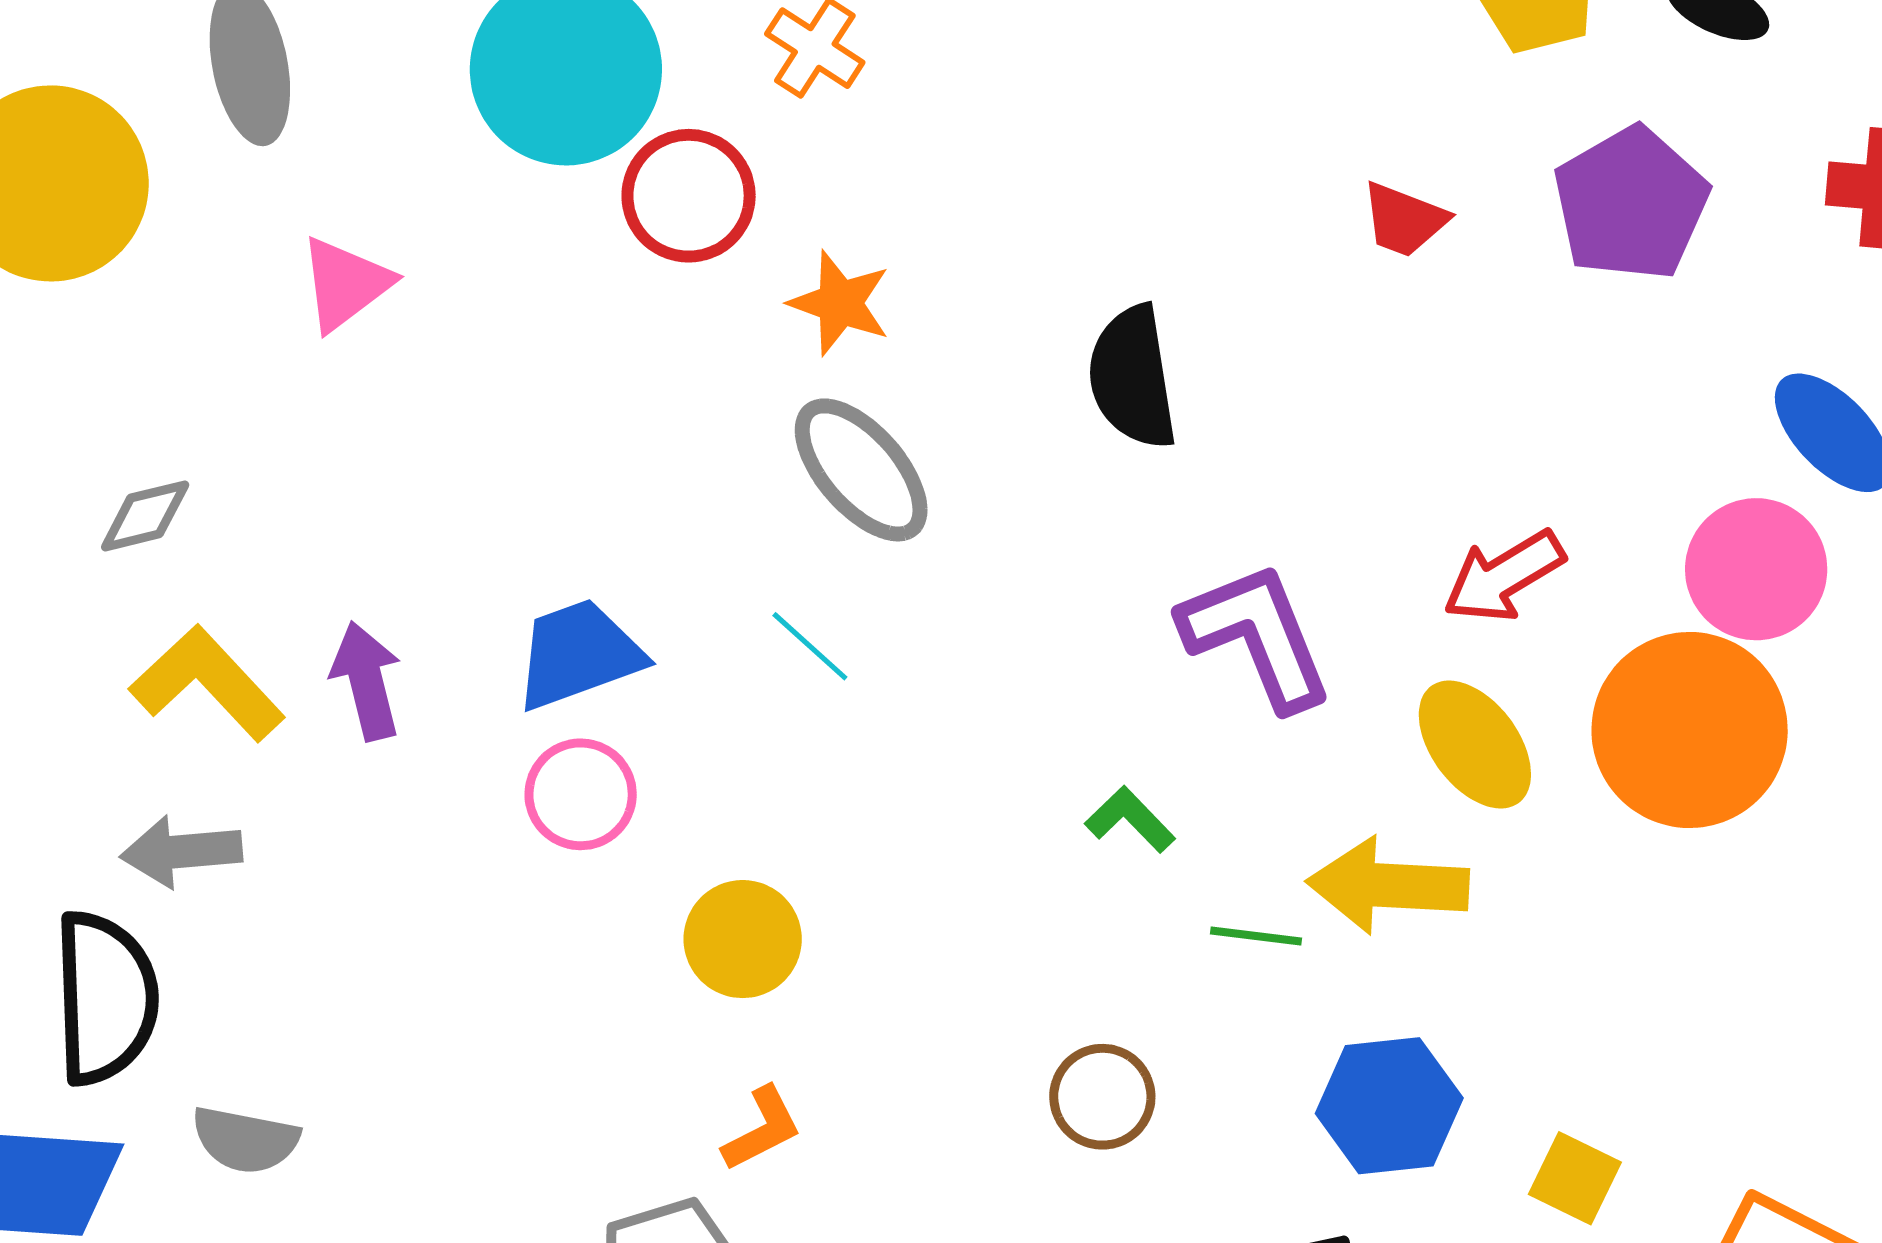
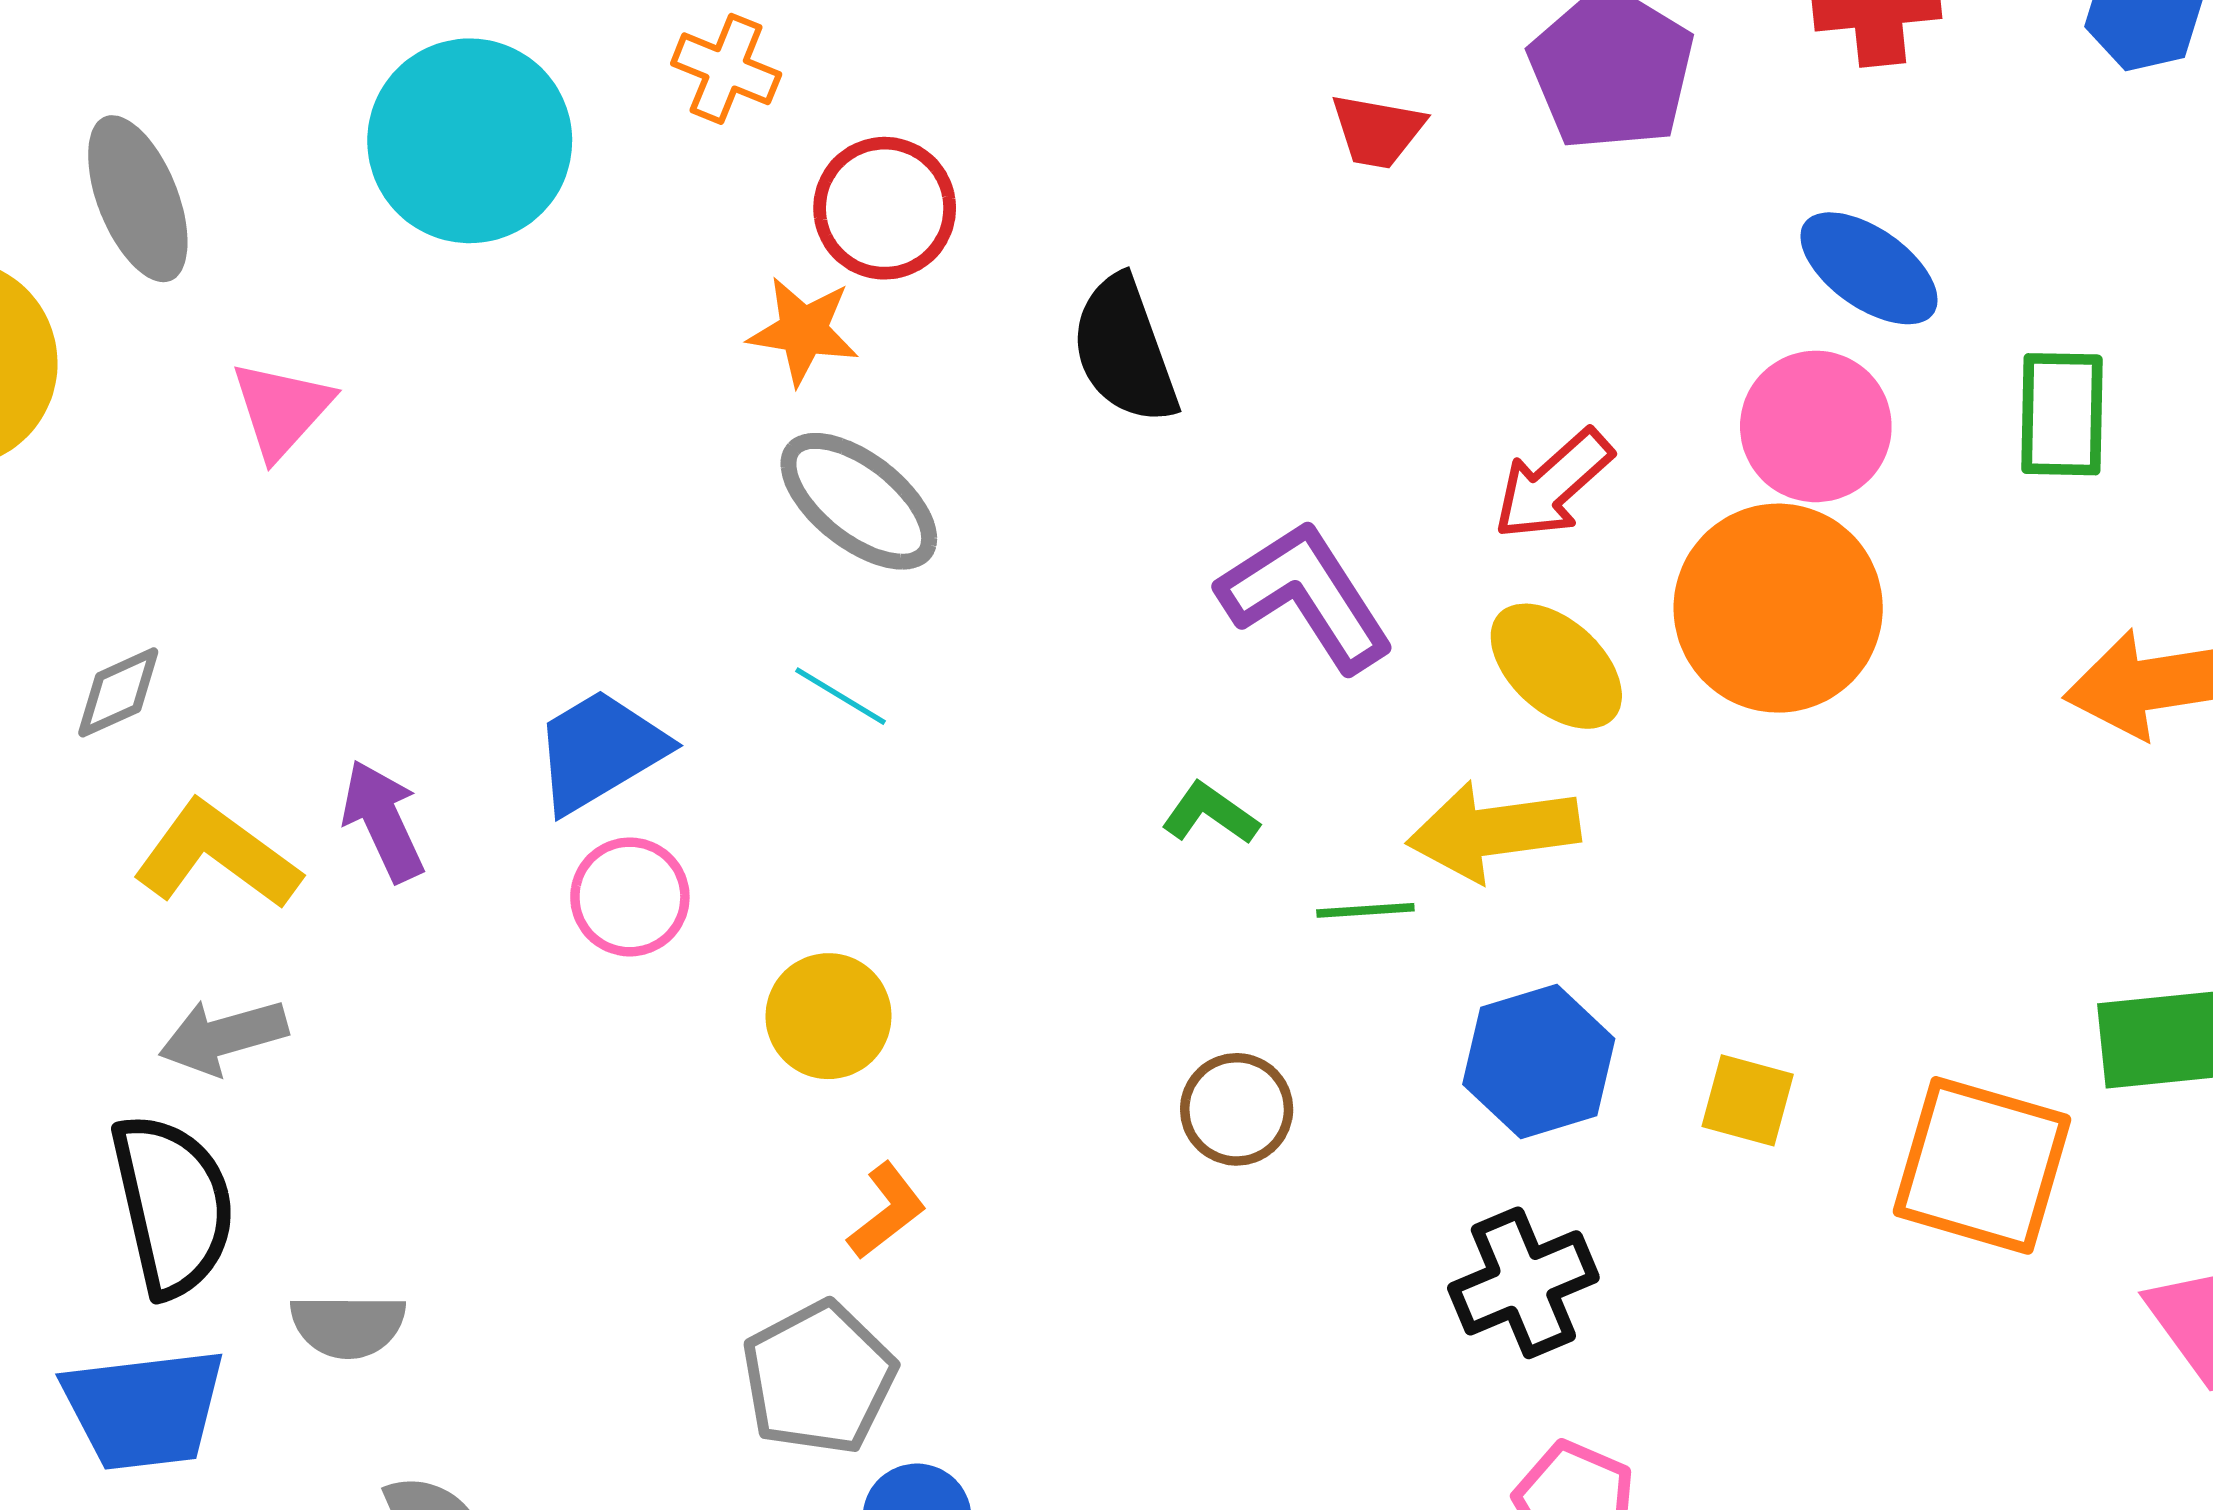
red circle: (689, 196) -> (885, 208), moved

